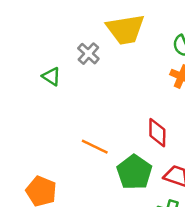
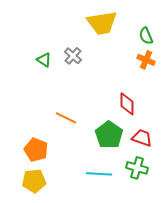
gray cross: (88, 54) -> (73, 56), moved
orange line: (95, 147) -> (66, 118), moved

